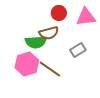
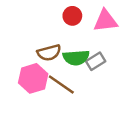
brown semicircle: (49, 33) -> (49, 53), moved
green semicircle: (36, 42) -> (76, 58), moved

